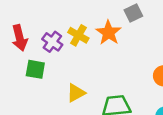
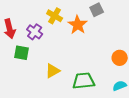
yellow cross: (78, 35) -> (55, 16), moved

